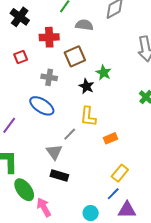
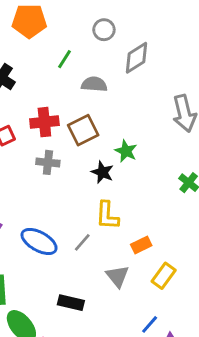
red cross: (49, 37) -> (44, 122), moved
blue ellipse: (42, 106) -> (39, 241), moved
gray triangle: (54, 152) -> (118, 276), moved
yellow rectangle: (120, 173) -> (164, 276), moved

